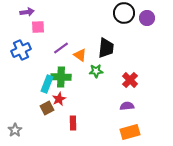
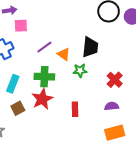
cyan rectangle: (47, 84) -> (13, 84), moved
red star: (59, 99) -> (42, 99), size x1.5
brown square: (47, 108) -> (18, 108), moved
red rectangle: (73, 123) -> (75, 109), moved

